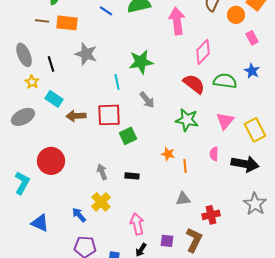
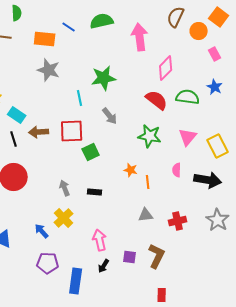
orange rectangle: (67, 23) -> (45, 39), moved
black line: (51, 64) -> (14, 139), moved
red cross: (211, 215) -> (178, 221), moved

